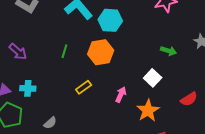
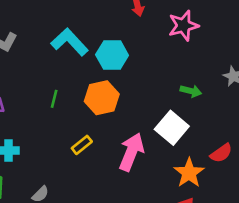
white square: (153, 78) -> (172, 128), size x1.4
pink arrow: (121, 95) -> (131, 152), size x1.8
orange star: (148, 111) -> (189, 173), moved

